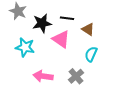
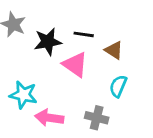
cyan star: (25, 47) -> (23, 95), moved
gray cross: (76, 76) -> (97, 118), turned -35

